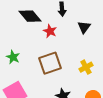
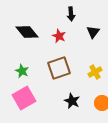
black diamond: (30, 16) -> (27, 32), moved
green star: (13, 57) -> (22, 71), moved

